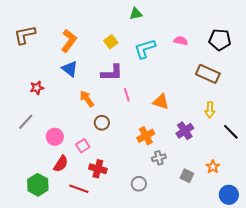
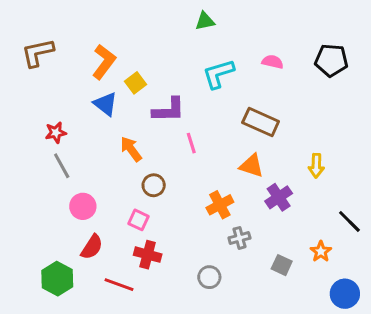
yellow square: (111, 42) -> (136, 83), moved
brown rectangle: (208, 74) -> (261, 122), moved
orange triangle: (161, 102) -> (252, 166), moved
gray line: (26, 122) -> (62, 166), moved, turned -72
black line: (231, 132) -> (349, 221), moved
pink square: (83, 146) -> (139, 220), moved, turned -32

